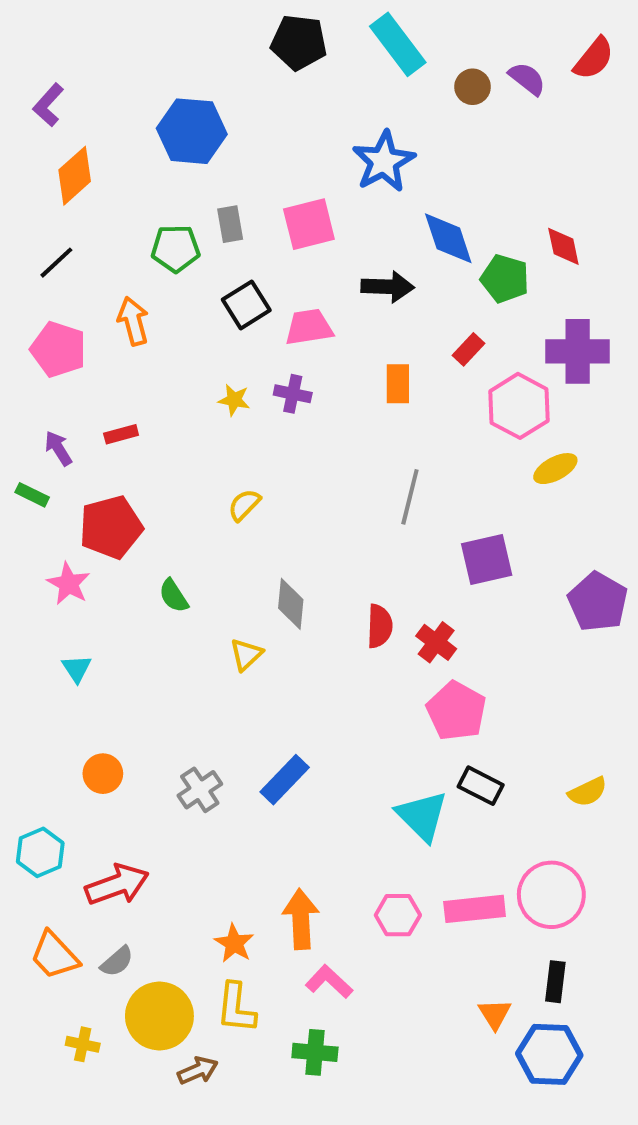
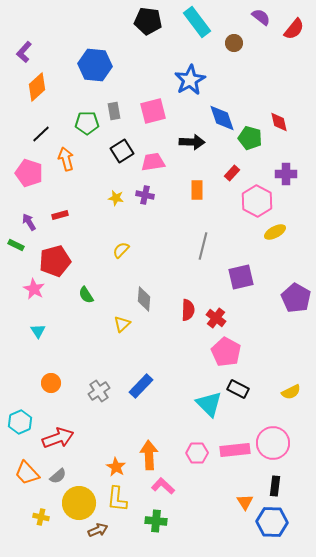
purple semicircle: (527, 79) -> (261, 17), moved
black line: (56, 263) -> (41, 134), moved
purple cross: (578, 351) -> (286, 174), size x0.7

